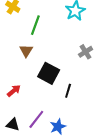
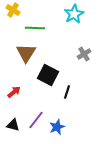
green line: (35, 25) -> (35, 28), turned 72
brown triangle: (26, 51) -> (26, 53), size x1.5

